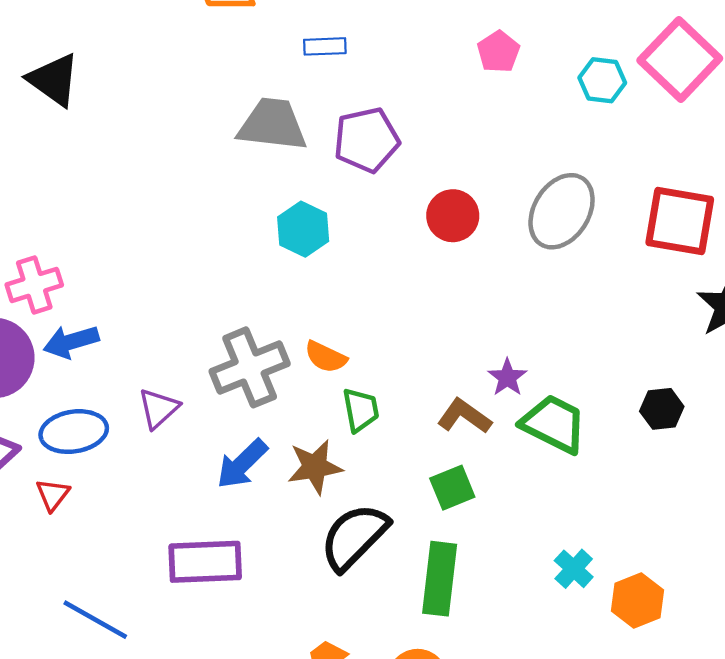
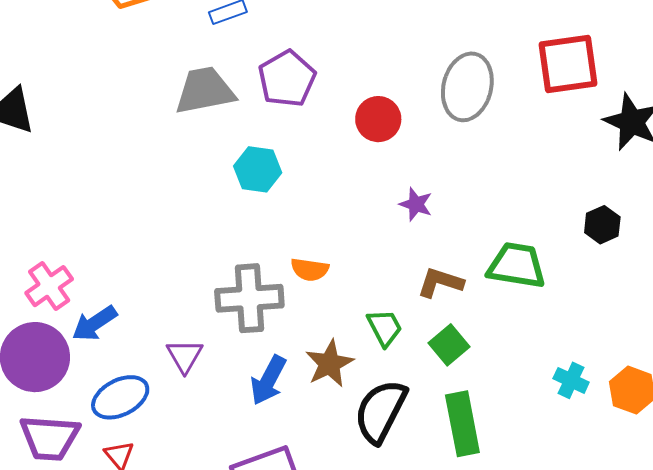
gray cross: (250, 367) -> (249, 298), turned 36
purple star: (507, 377) -> (416, 204), moved
green trapezoid: (361, 410) -> (385, 328), moved

